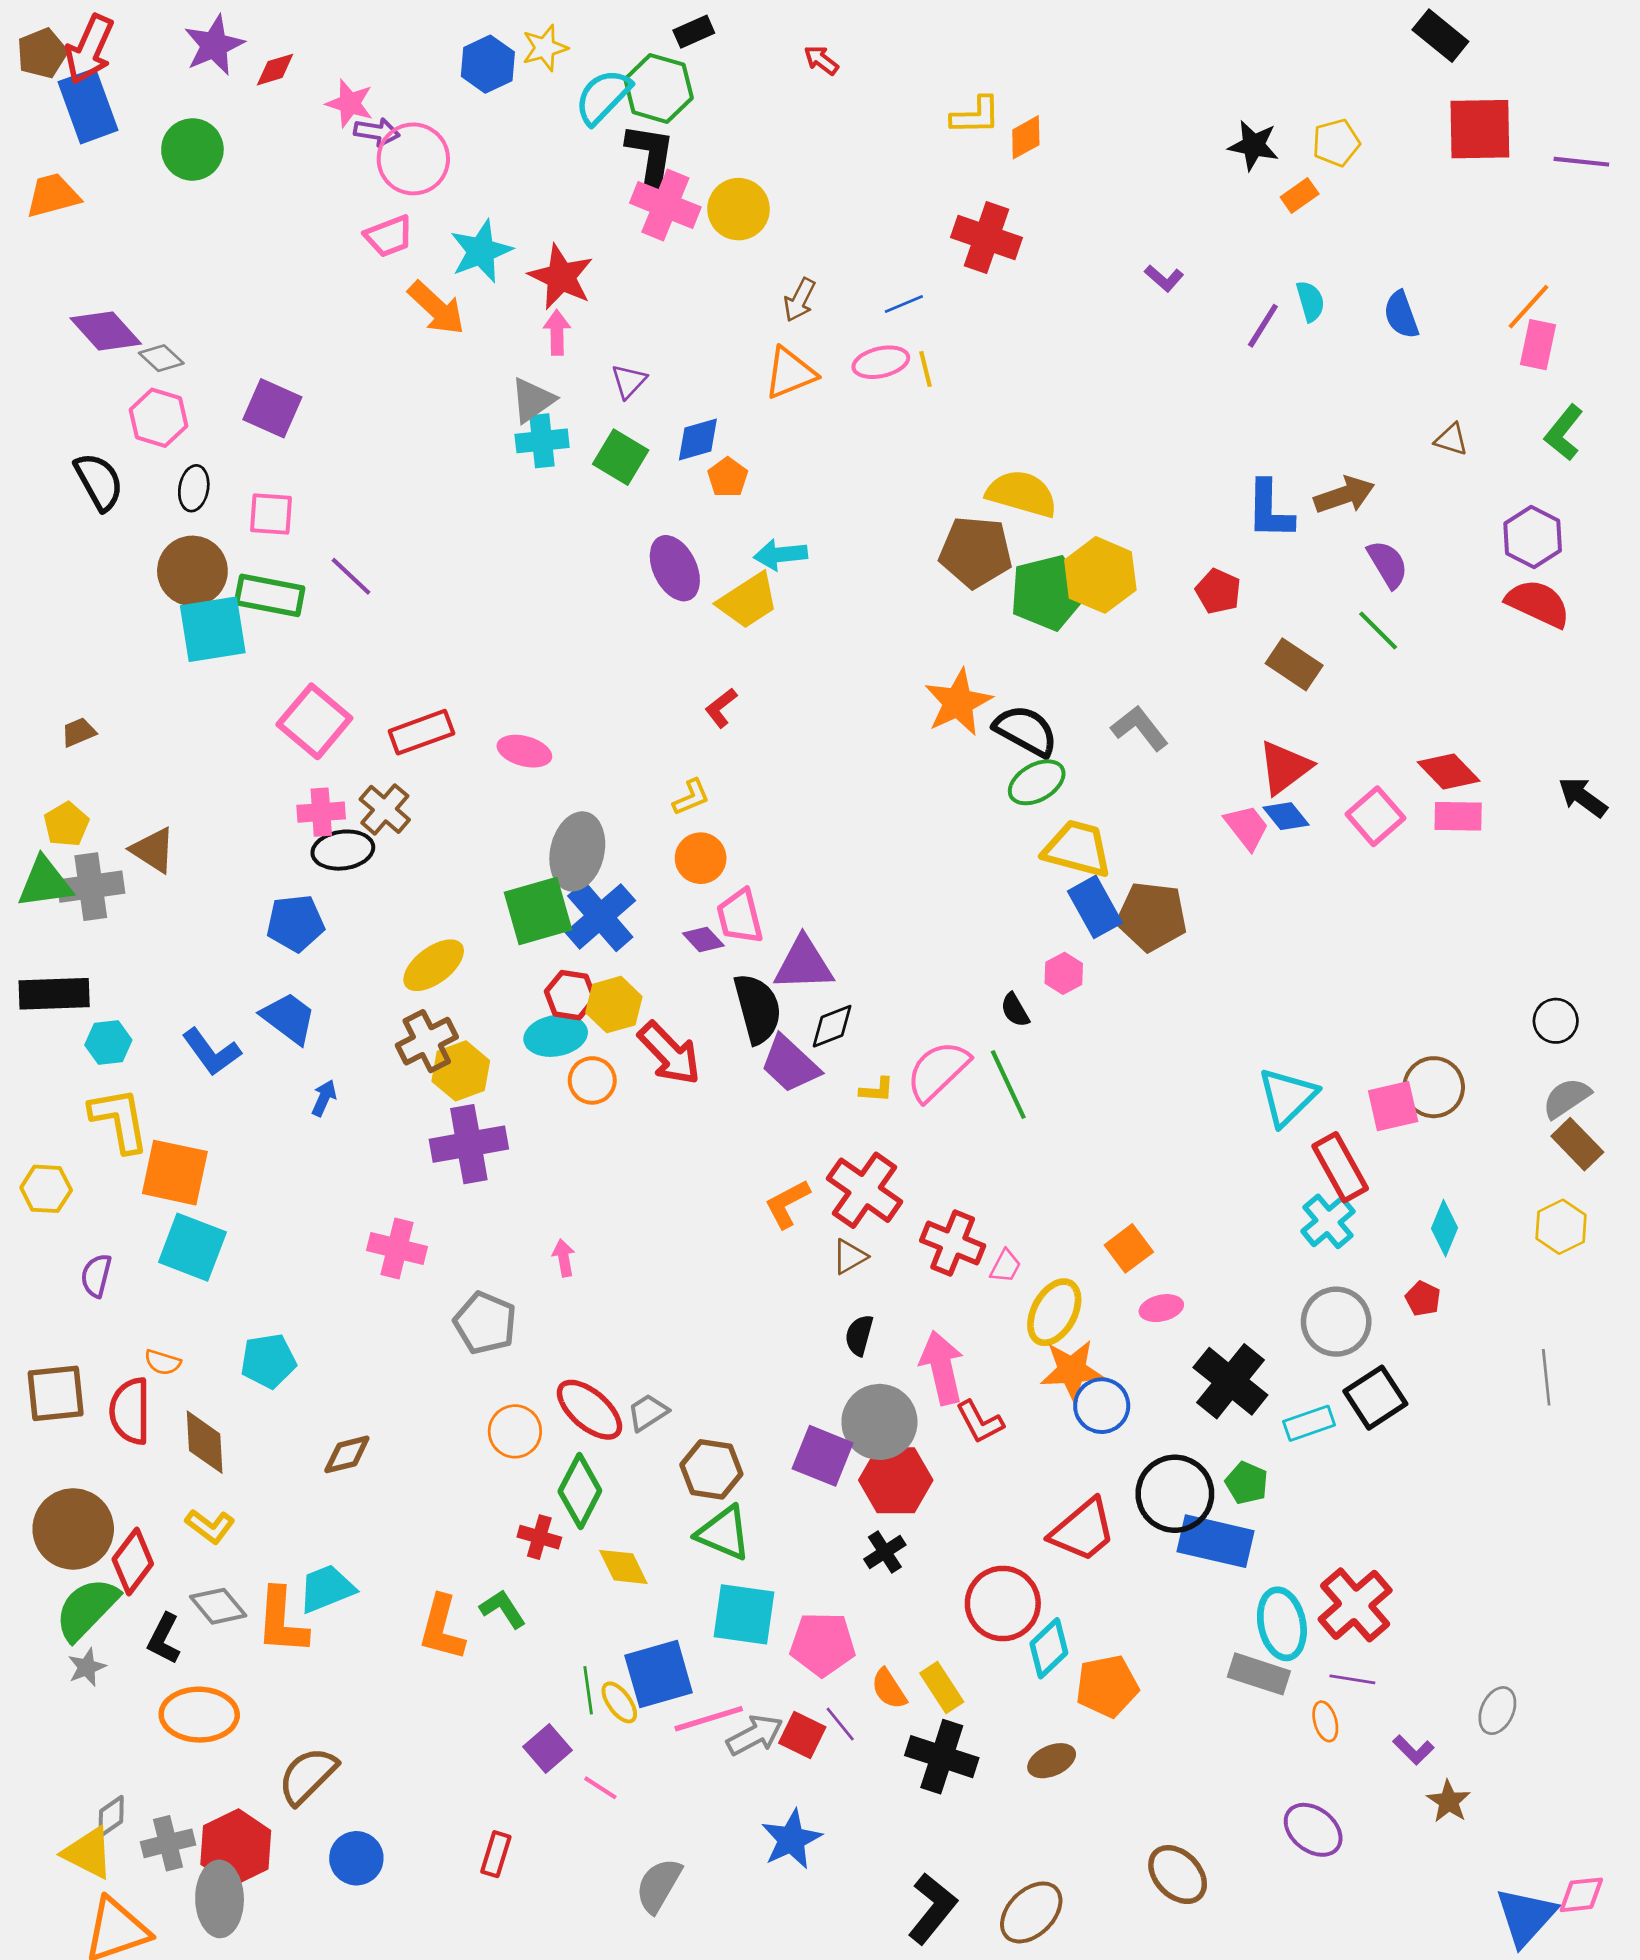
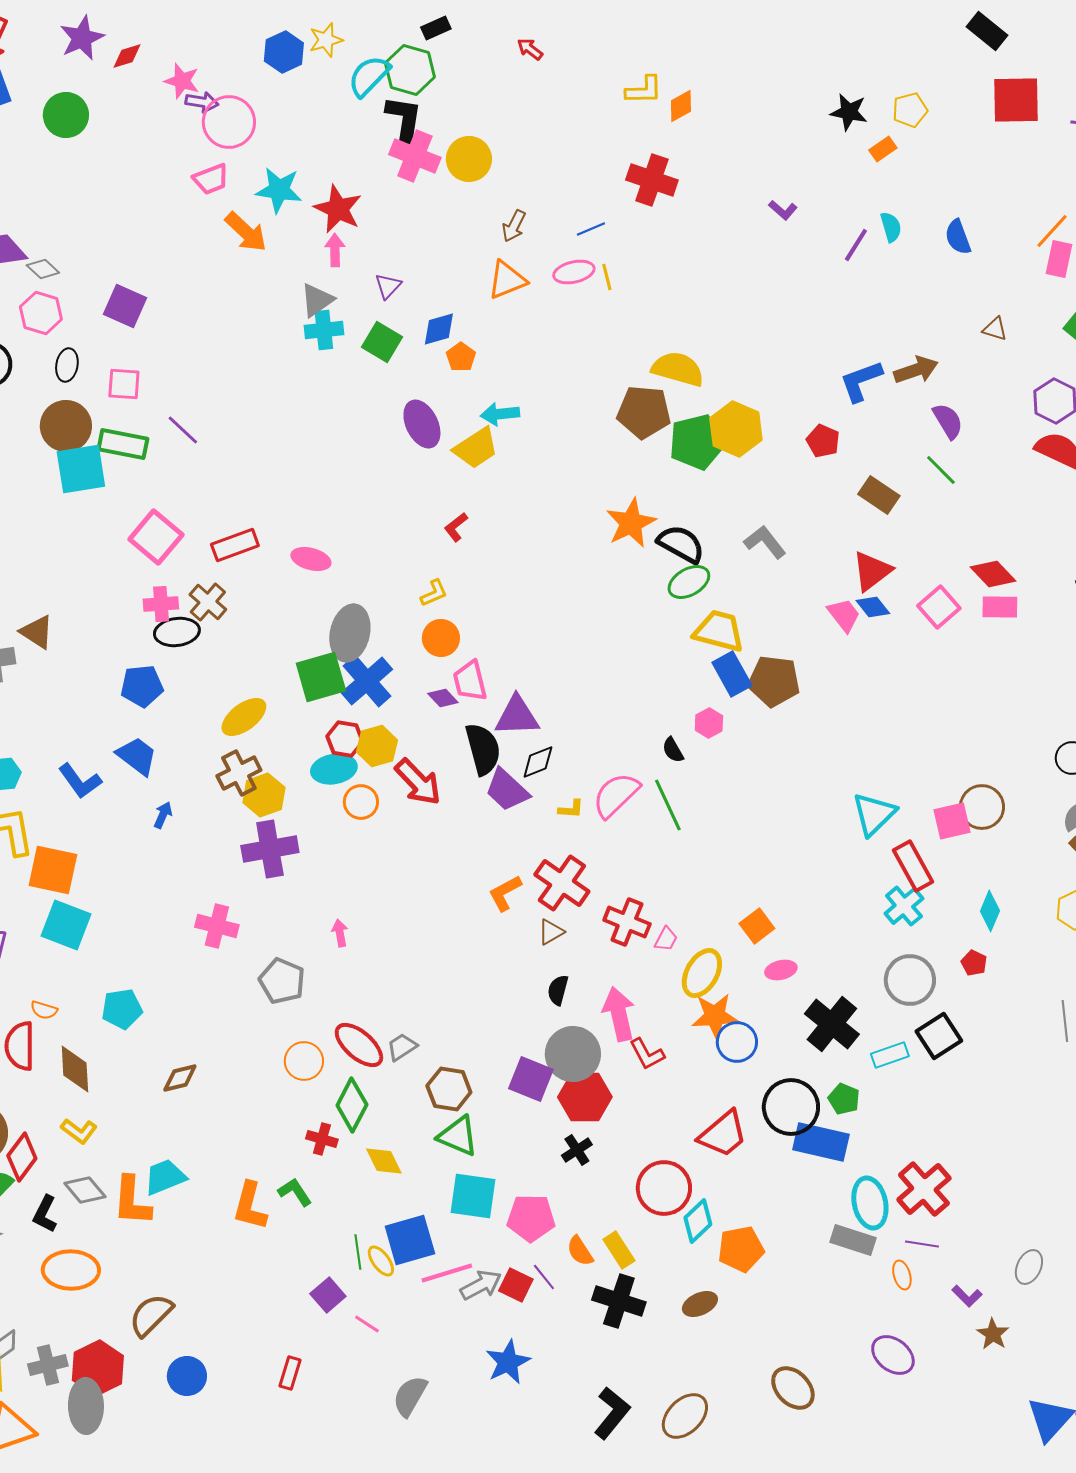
cyan star: (481, 251) -> (279, 190), turned 30
blue L-shape: (1270, 510) -> (861, 381), turned 69

